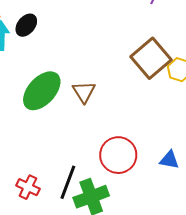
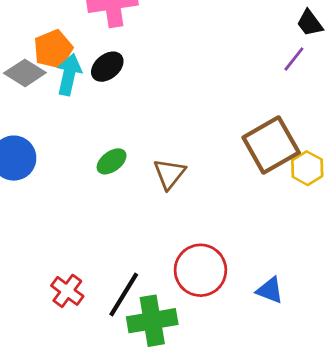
green ellipse: (42, 91) -> (112, 161), size x0.5

